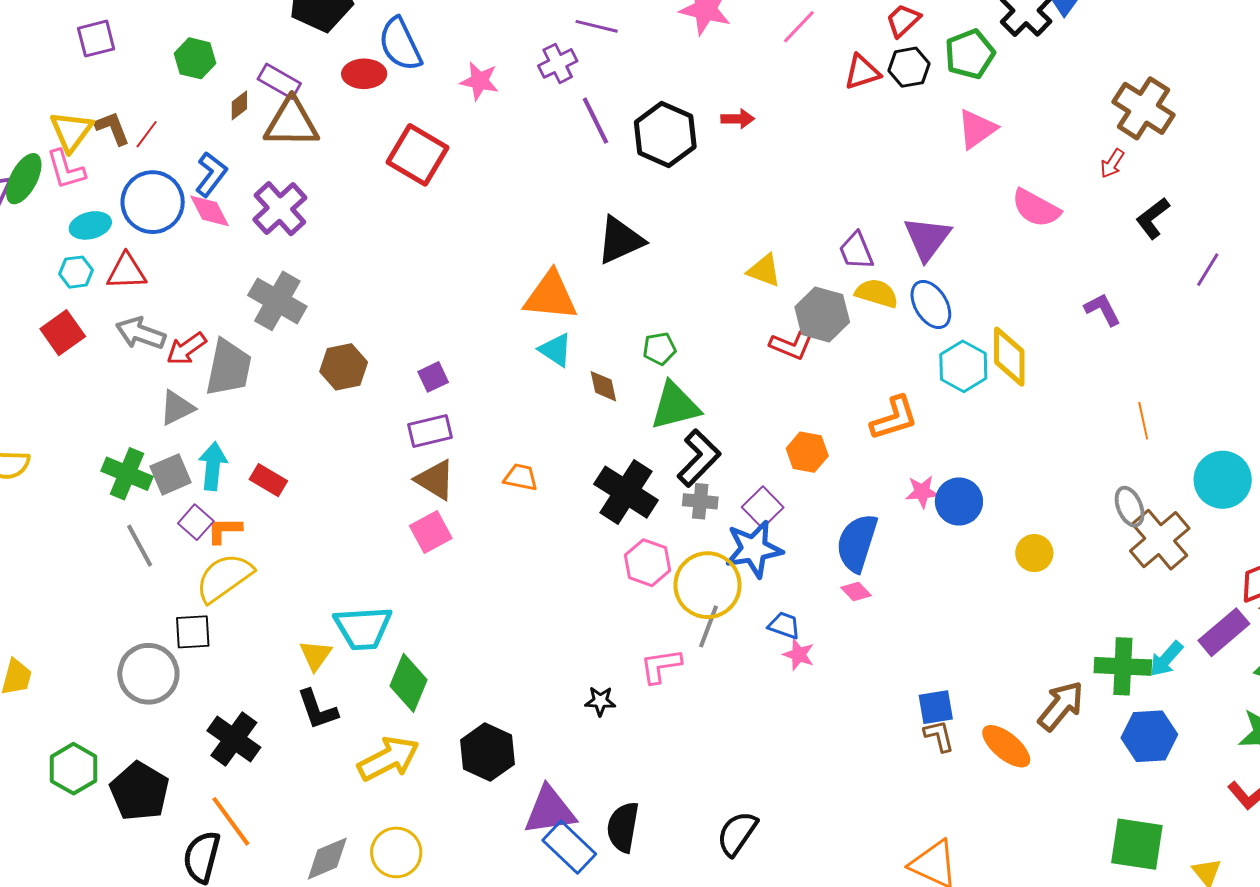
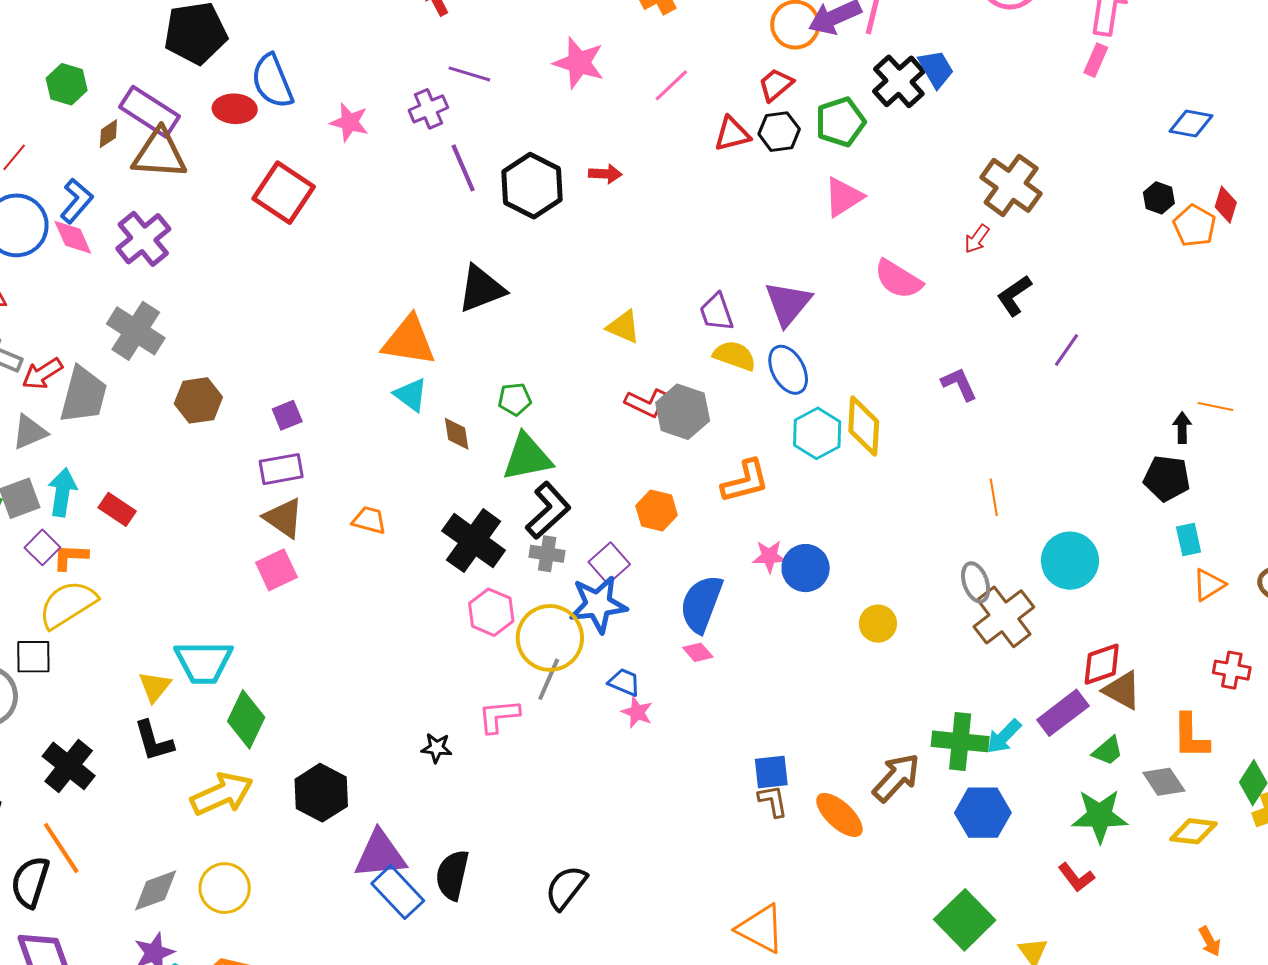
purple rectangle: (279, 81) -> (150, 112), size x1.4
gray hexagon: (822, 314) -> (683, 412), moved
green square: (1137, 844) -> (965, 920), turned 34

